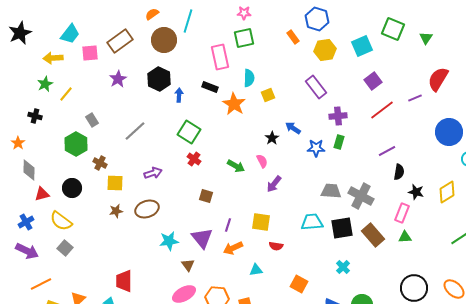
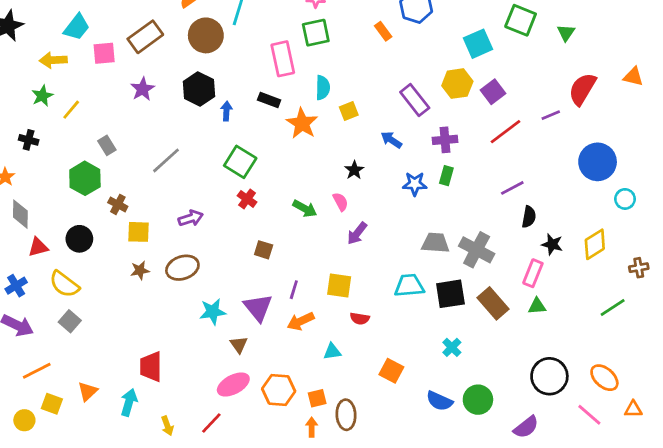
yellow hexagon: (325, 50) -> (457, 84), moved
blue arrow: (293, 128) -> (391, 140), moved

